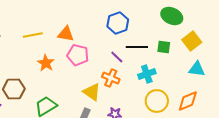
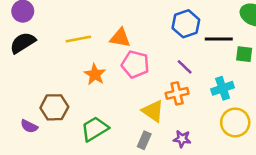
black line: (137, 47) -> (219, 39), moved
orange cross: (111, 78) -> (177, 93), turned -36

